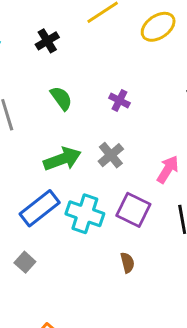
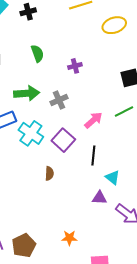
black cross: (47, 41) -> (28, 12), moved
purple cross: (119, 100) -> (75, 66), turned 32

